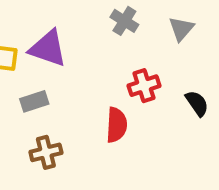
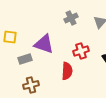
gray cross: (124, 21) -> (71, 18), turned 32
purple triangle: (48, 48) -> (44, 44), moved

